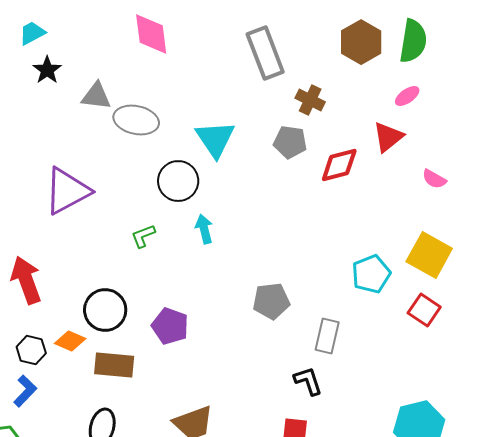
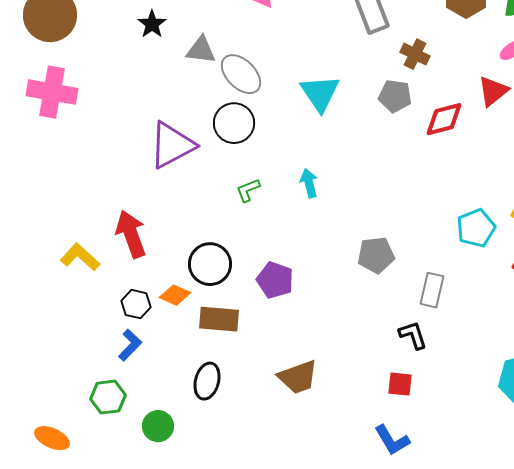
gray ellipse: (136, 120) -> (241, 74), turned 33
black circle: (178, 181) -> (234, 123), moved

